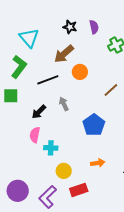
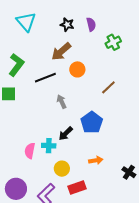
cyan triangle: (29, 38) -> (26, 22), moved
black arrow: (39, 112) -> (66, 134), moved
pink semicircle: (35, 135) -> (30, 151), moved

